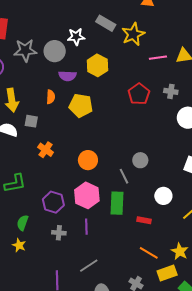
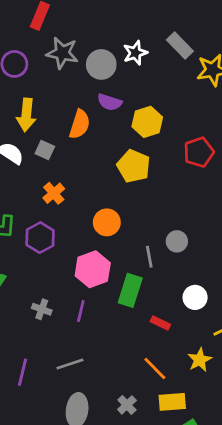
white star: (76, 37) -> (135, 53), turned -30
yellow hexagon: (97, 65) -> (147, 122), moved
orange semicircle: (51, 97) -> (80, 124), size x1.5
yellow pentagon: (81, 106) -> (134, 166), moved
purple hexagon: (53, 202) -> (40, 238), moved
yellow star: (180, 251) -> (200, 360), moved

